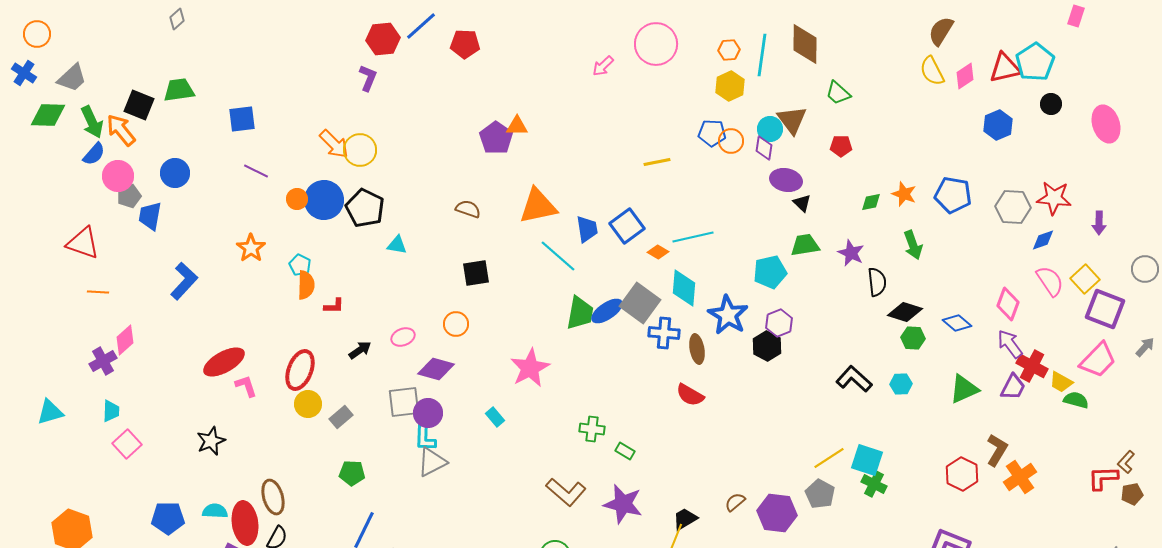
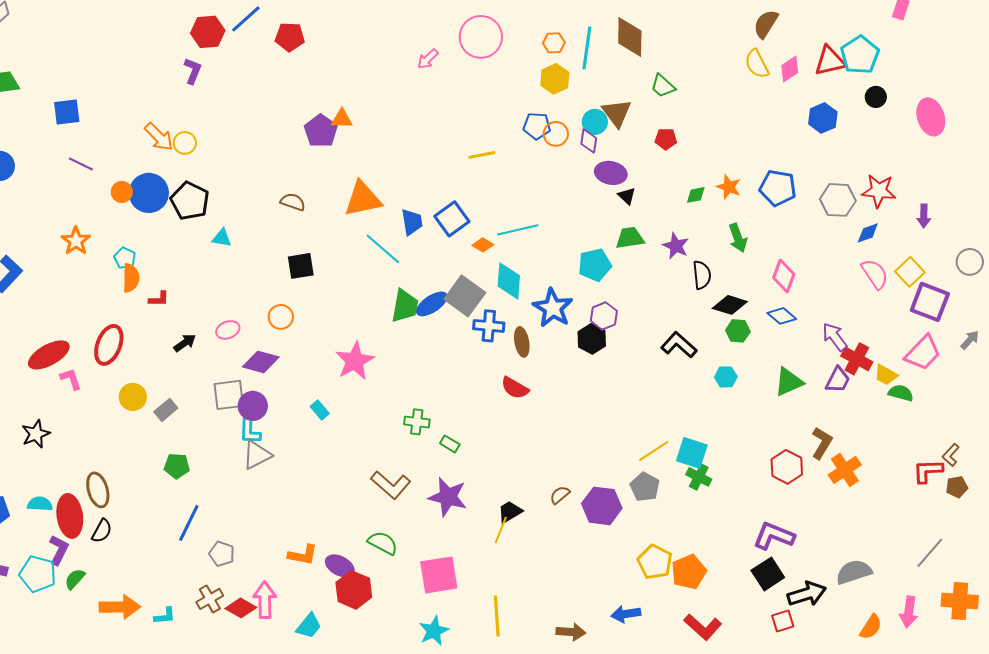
yellow circle: (360, 150) -> (185, 143), size x0.7
pink diamond: (1008, 304) -> (784, 276), moved
red ellipse: (300, 370) -> (109, 345), moved
black L-shape: (854, 379) -> (679, 345), moved

